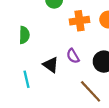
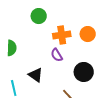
purple semicircle: (73, 56) -> (57, 55), moved

